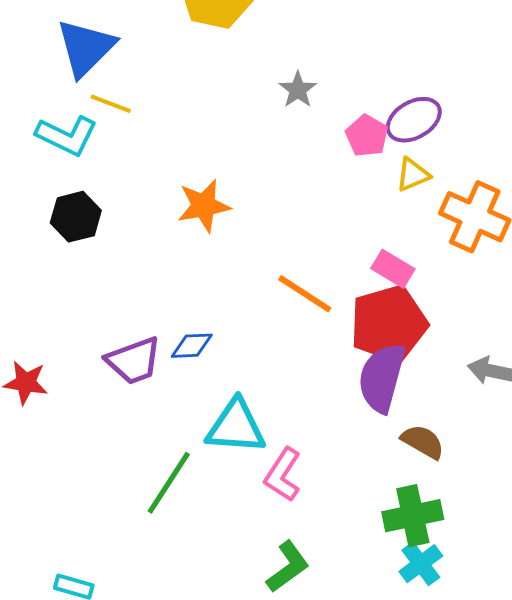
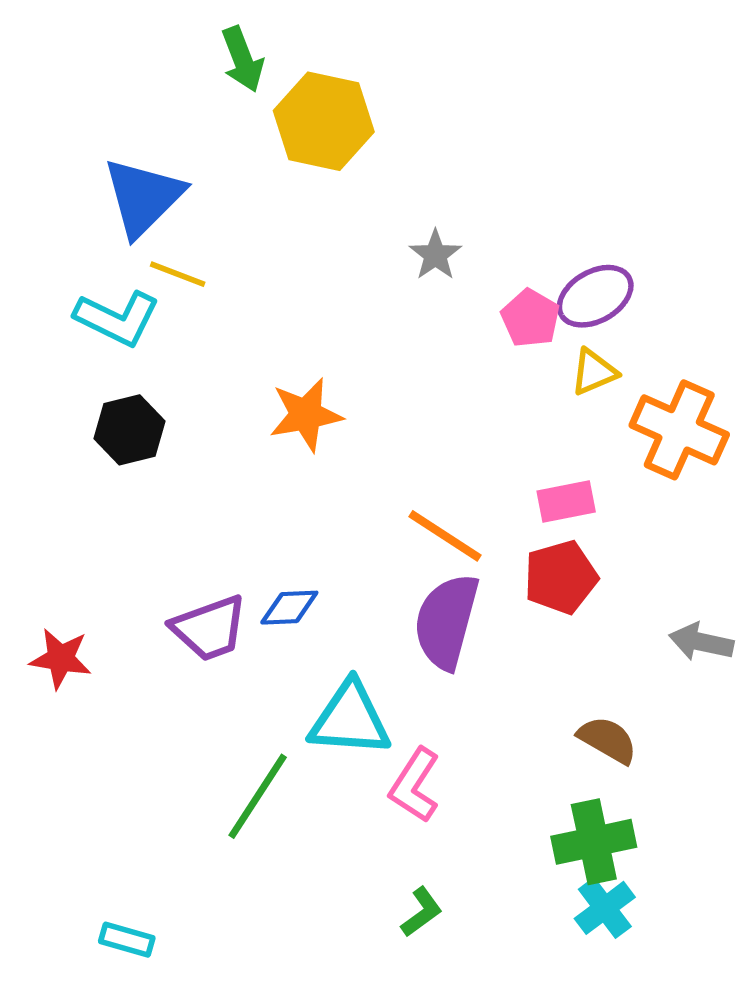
pink rectangle: (393, 269) -> (566, 501), turned -42
red pentagon: (389, 324) -> (561, 577), size x0.7
purple semicircle: (382, 378) -> (446, 621), moved
green L-shape: (288, 567) -> (422, 912), size x0.7

